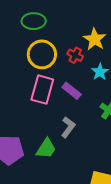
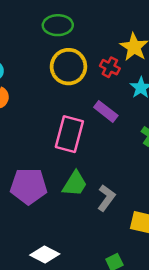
pink rectangle: (42, 90) -> (69, 134), moved
gray L-shape: (68, 127) -> (106, 198), moved

